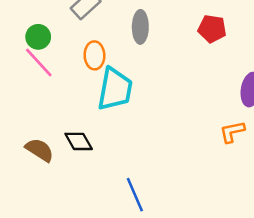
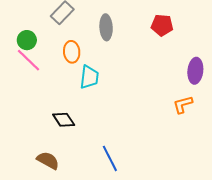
cyan trapezoid: (115, 89) -> (89, 77), size x0.7
brown semicircle: (40, 150) -> (48, 160), moved

